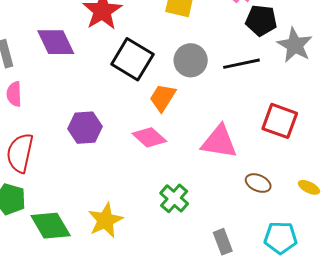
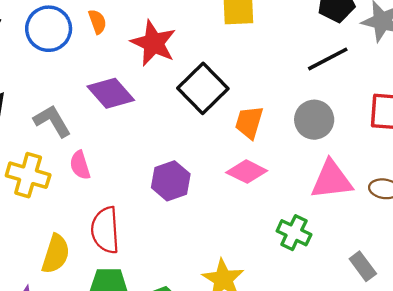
black square: (132, 59) -> (203, 88), turned 30
gray circle: (191, 60) -> (314, 120), moved
pink triangle: (219, 142) -> (332, 180), moved

